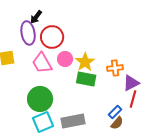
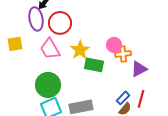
pink circle: (65, 59) -> (114, 45), moved
yellow star: (85, 62) -> (80, 50), moved
red line: (133, 99) -> (141, 99), moved

